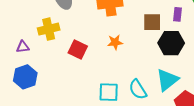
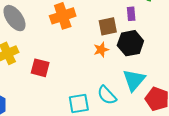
orange star: (115, 42) -> (101, 50), moved

